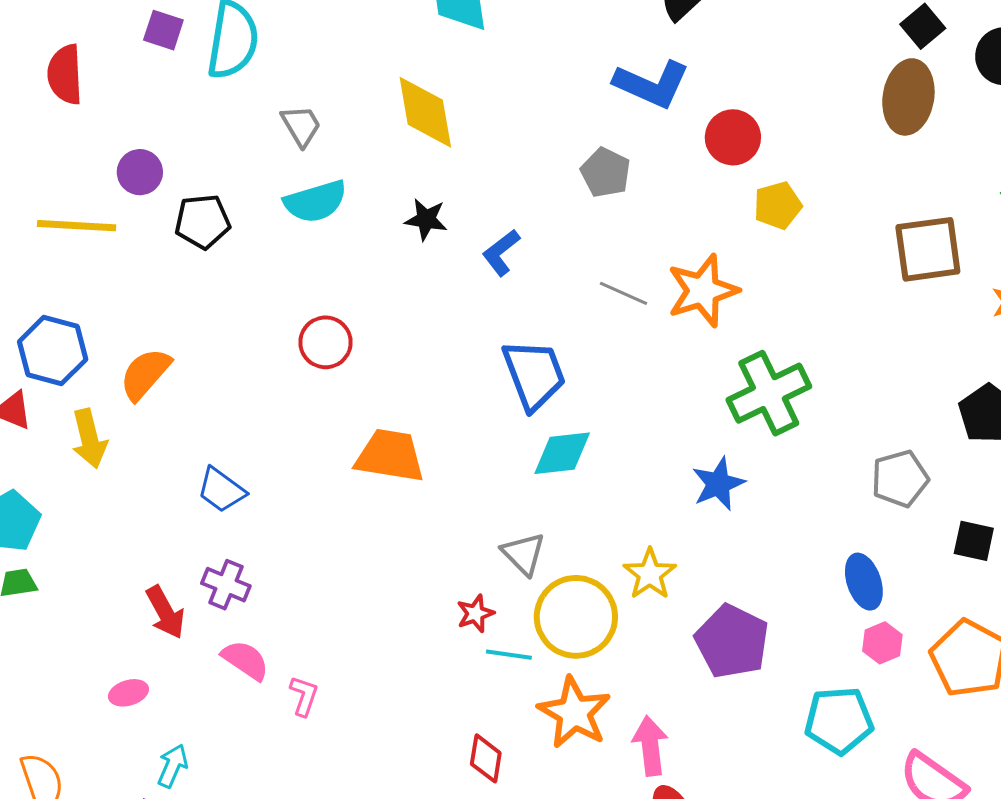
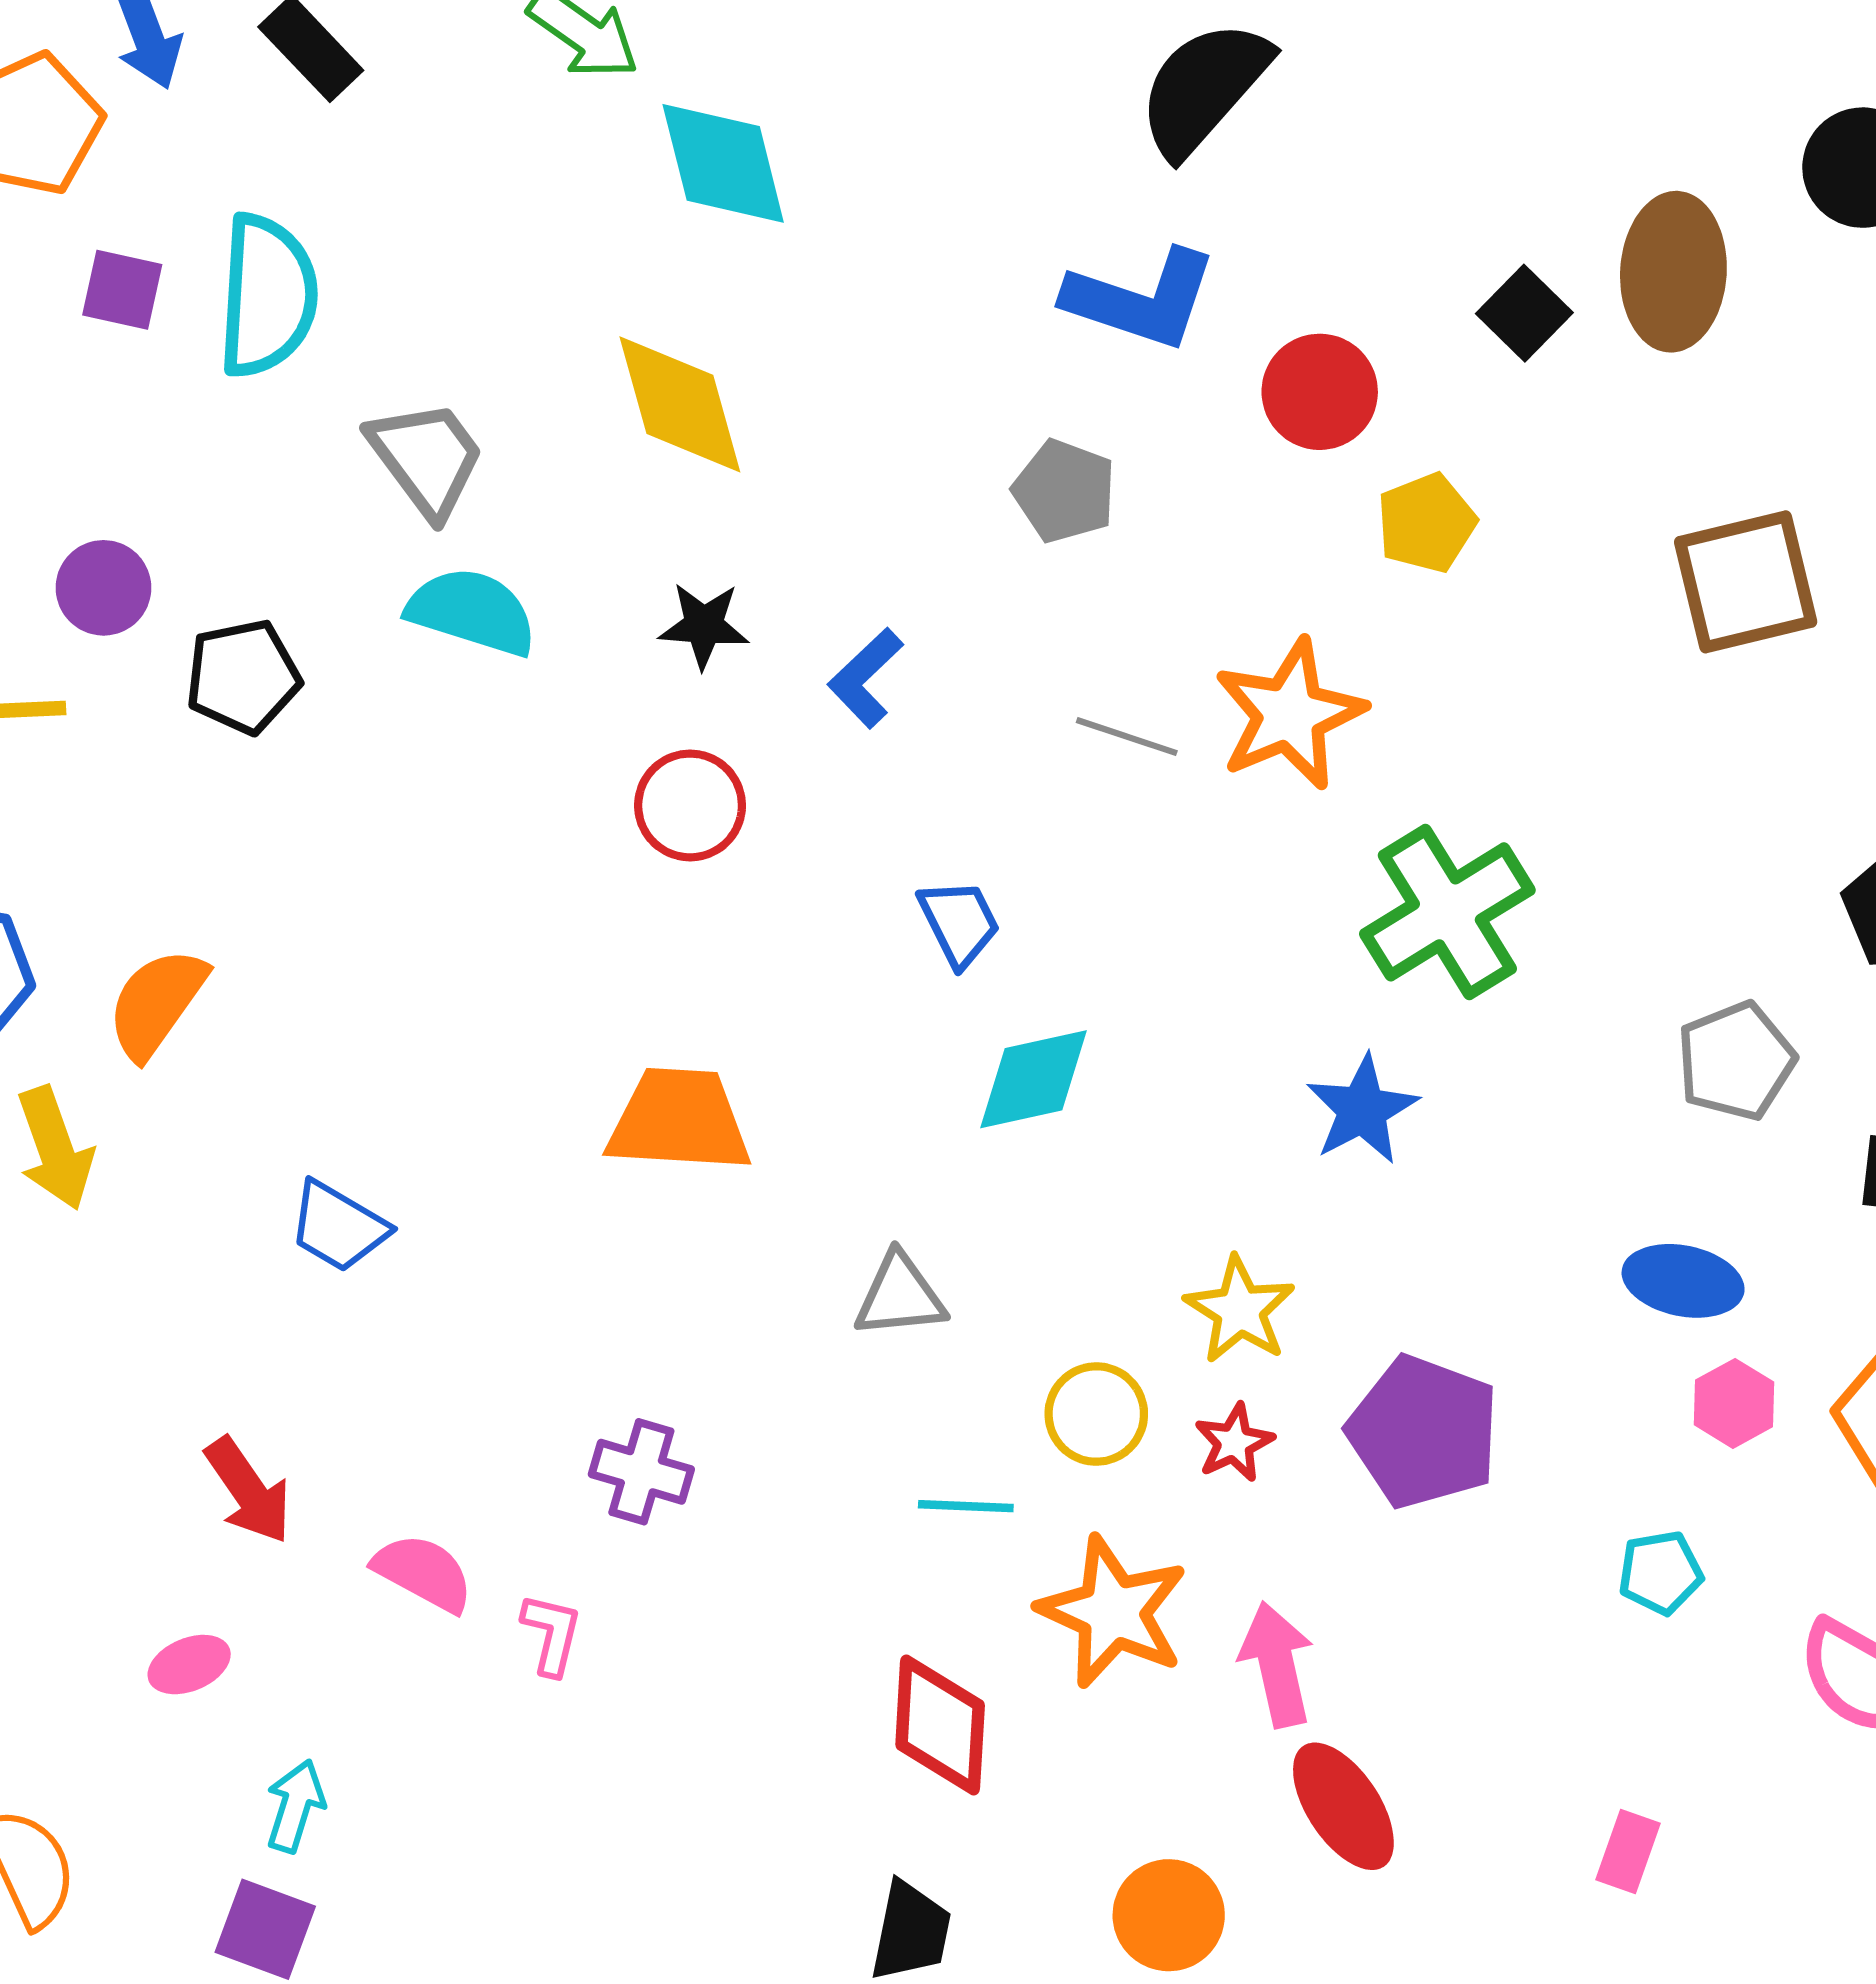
black square: (923, 26) -> (1524, 313), moved
gray trapezoid: (301, 126) -> (426, 458), size x1.4
cyan semicircle: (315, 201) -> (472, 612), turned -140
red circle: (326, 342) -> (690, 805), moved
blue trapezoid: (534, 374) -> (959, 923), size x0.6
gray triangle: (523, 554) -> (900, 1296), moved, turned -45
blue ellipse: (864, 582) -> (1683, 1281), turned -54
purple cross: (226, 585) -> (641, 1472), moved
red star: (475, 613) -> (1234, 1443), moved
yellow circle: (576, 617) -> (1096, 1414), size x0.6
cyan pentagon: (839, 720) -> (1660, 1573), size x0.6
red diamond: (486, 758) -> (940, 1725), size x1.4

